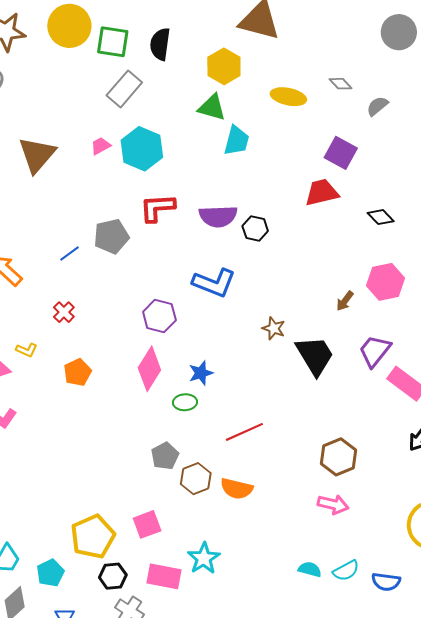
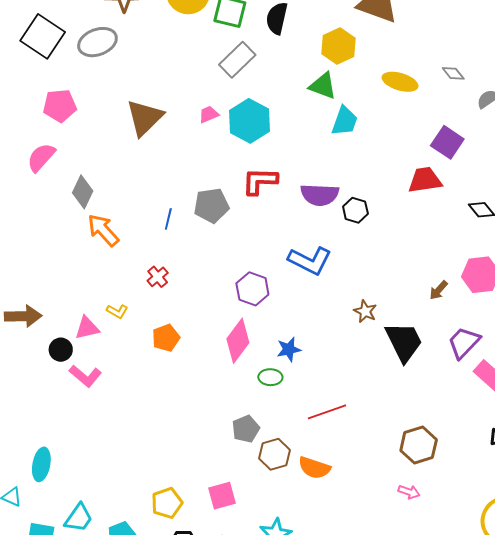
blue line: (70, 254) -> (168, 219), turned -45
pink arrow: (333, 504) -> (409, 492), size x0.7
yellow pentagon: (93, 537) -> (167, 503), size x0.7

